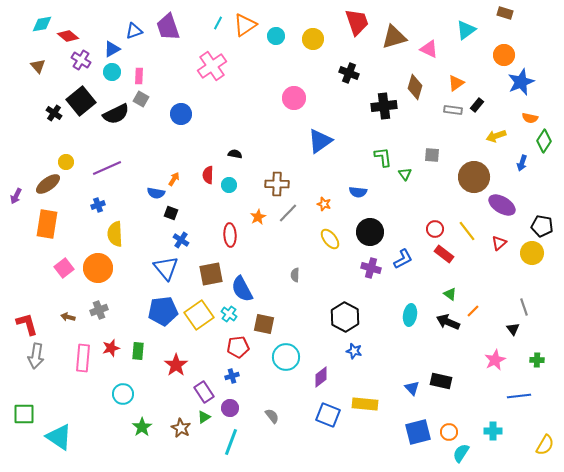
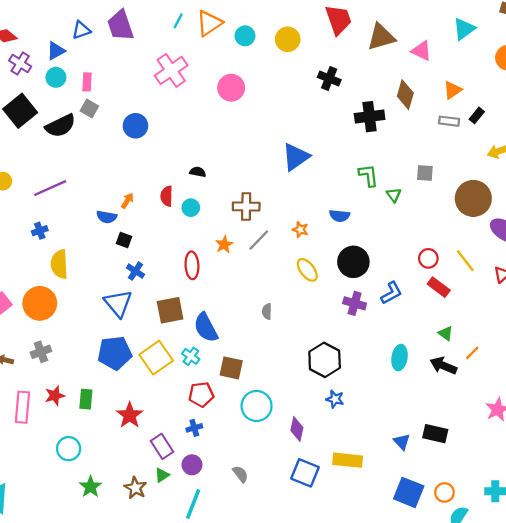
pink circle: (294, 98) -> (231, 88), moved
purple diamond: (321, 377) -> (297, 429), turned -40
blue square: (418, 432) -> (409, 492), turned 36

